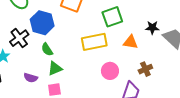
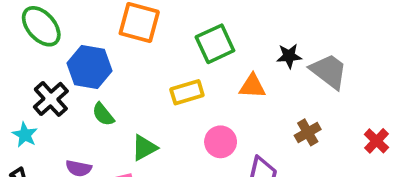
yellow rectangle: (94, 42) -> (187, 92), size x0.7
green triangle: (55, 68) -> (144, 148), moved
brown cross: (145, 69) -> (308, 132), moved

